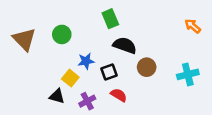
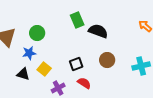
black semicircle: (125, 45) -> (98, 31), moved
blue star: (86, 61) -> (29, 53), moved
black triangle: (57, 96) -> (23, 74), moved

